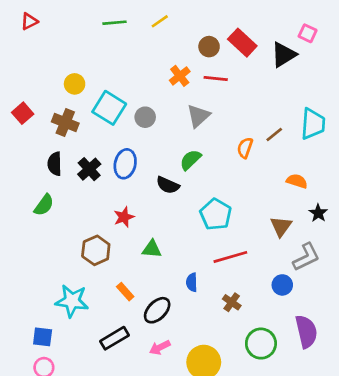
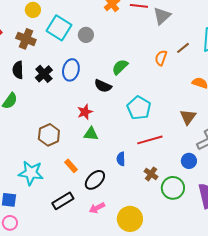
gray triangle: (198, 116) -> (162, 16), moved
red star: (124, 217) -> (85, 112), moved
green circle: (261, 344) -> (173, 188), moved

